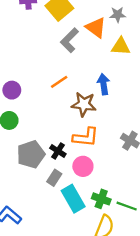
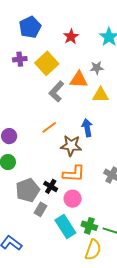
orange triangle: (96, 28) -> (79, 80), turned -30
gray rectangle: (54, 178) -> (40, 209), moved

